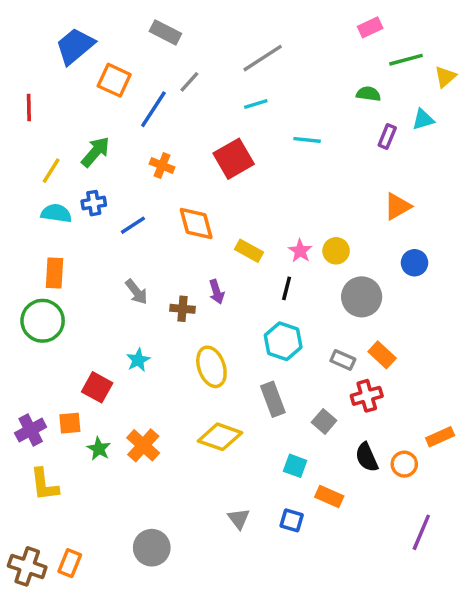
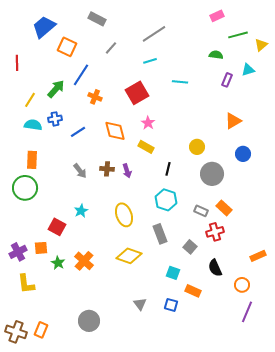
blue line: (153, 109) -> (81, 75), moved
pink star: (300, 251) -> (148, 123), moved
brown cross: (182, 309) -> (107, 169), moved
orange circle: (404, 464) -> (242, 285), moved

